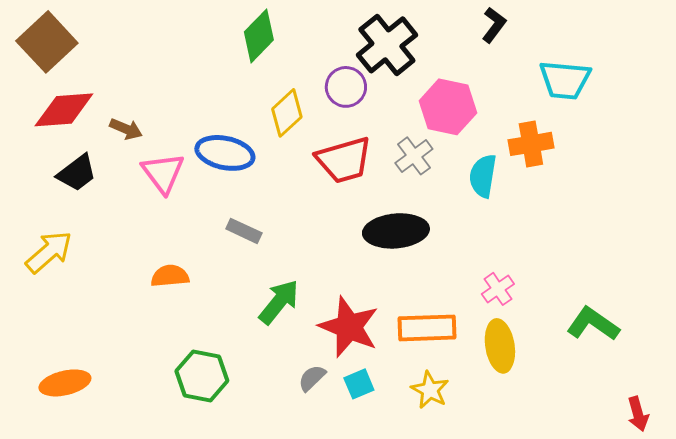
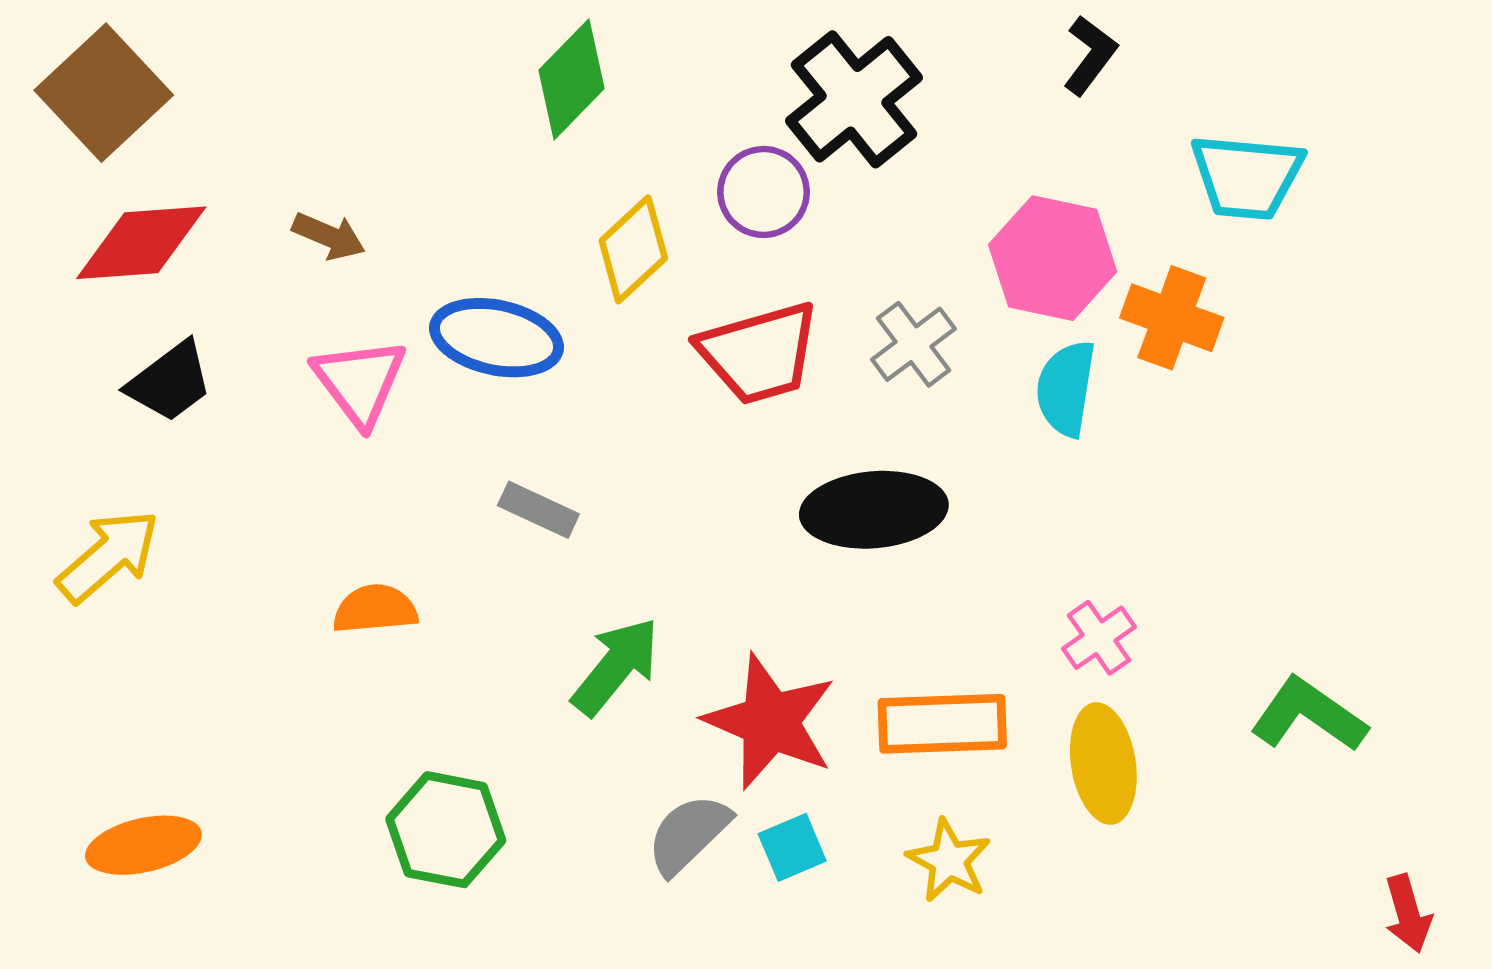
pink hexagon: (448, 107) -> (1053, 258), moved
brown arrow: (126, 129) -> (329, 236), moved
orange cross: (531, 144) -> (1172, 318), turned 30
gray semicircle: (312, 378) -> (688, 834), size x1.4

